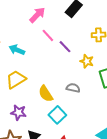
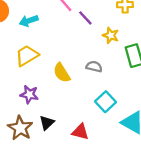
cyan arrow: (17, 50) -> (29, 21), turned -42
cyan square: (57, 115) -> (105, 102), moved

